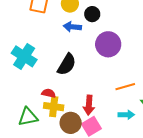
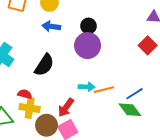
black circle: (92, 14) -> (88, 26), moved
red arrow: (89, 105) -> (66, 108), turned 30
cyan arrow: (126, 115) -> (87, 87), moved

